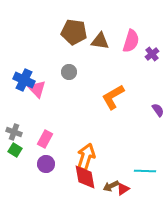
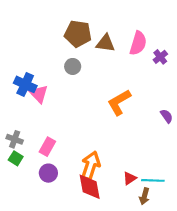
gray circle: (69, 72) -> (73, 66), moved
brown arrow: (111, 186) -> (144, 196), moved, turned -49
red triangle: (123, 189) -> (130, 178), moved

